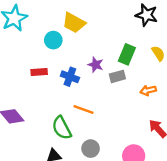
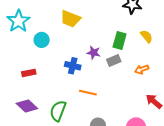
cyan circle: (53, 40) -> (42, 40), moved
red rectangle: (39, 72) -> (29, 73), moved
green semicircle: (62, 128) -> (58, 111), moved, turned 55

